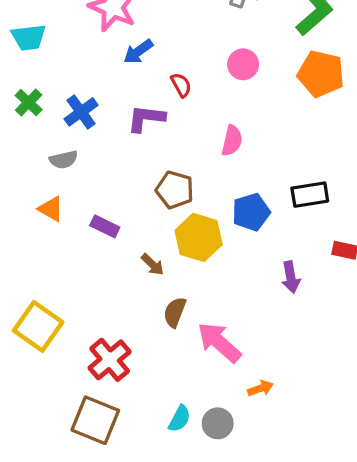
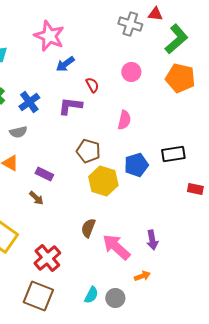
brown arrow: (153, 264) -> (36, 198), moved
purple arrow: (291, 277) -> (152, 240), moved

